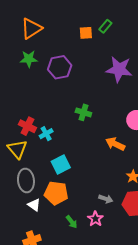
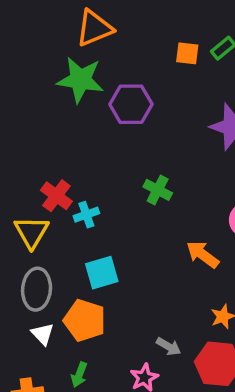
green star: (29, 59) -> (80, 80), size x1.5
green arrow: (72, 222) -> (79, 375), moved, turned 48

